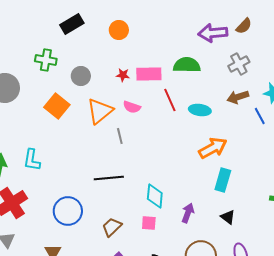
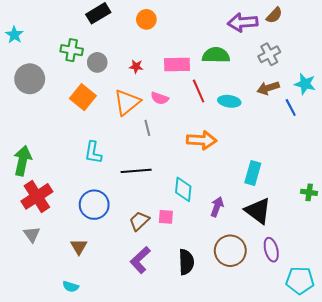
red star: (123, 75) -> (136, 66), moved
gray circle: (81, 76) -> (97, 62), moved
orange arrow: (213, 148) -> (202, 140), moved, turned 32
cyan L-shape: (32, 160) -> (93, 152), moved
black triangle: (228, 217) -> (258, 211), size x1.8
pink square: (149, 223) -> (166, 217), moved

